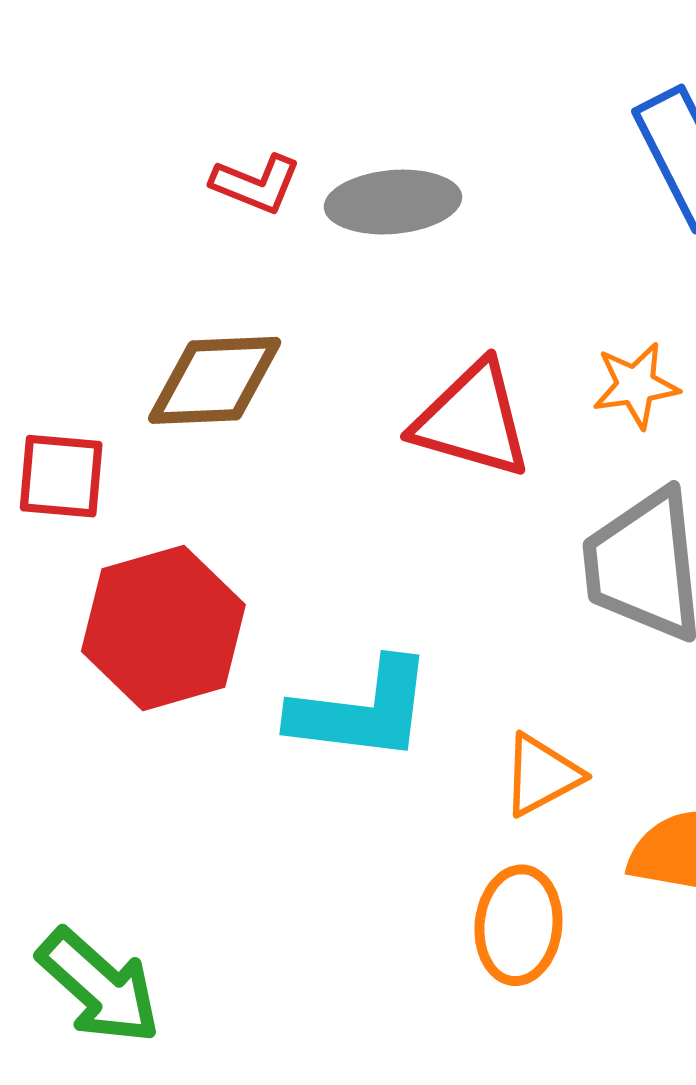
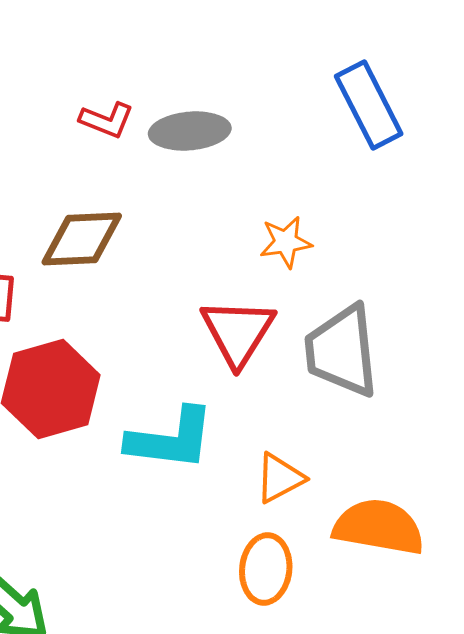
orange star: (636, 385) -> (286, 242), moved
red triangle: (472, 420) -> (238, 332), moved, turned 46

